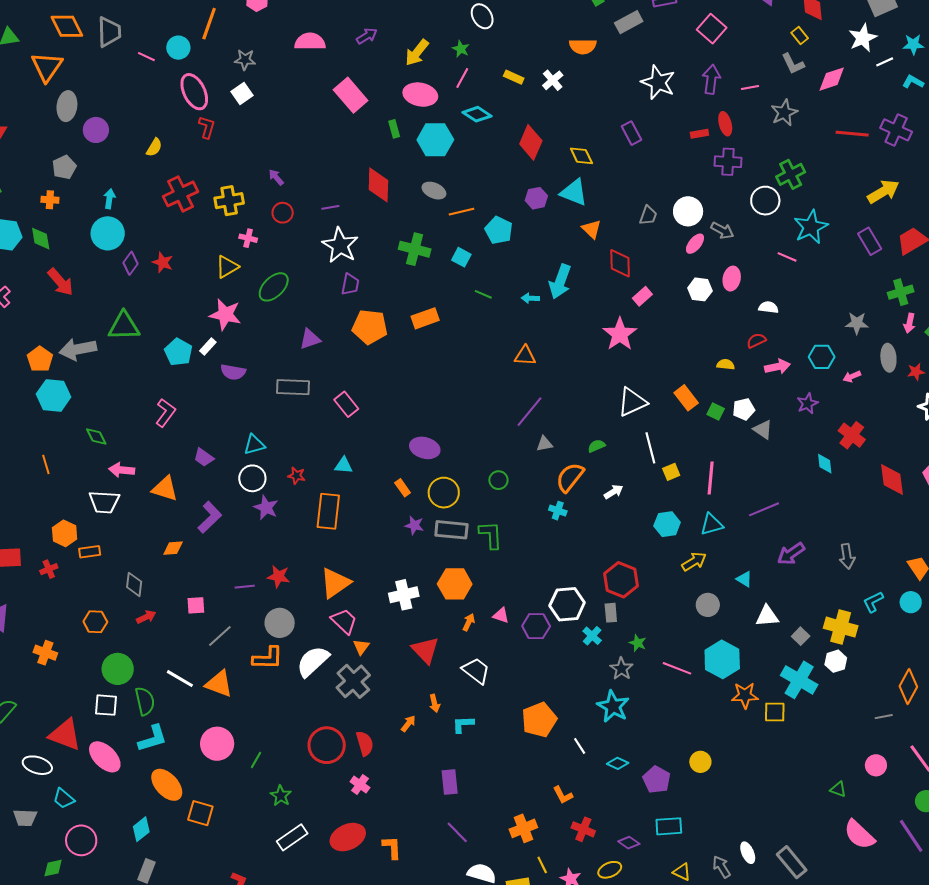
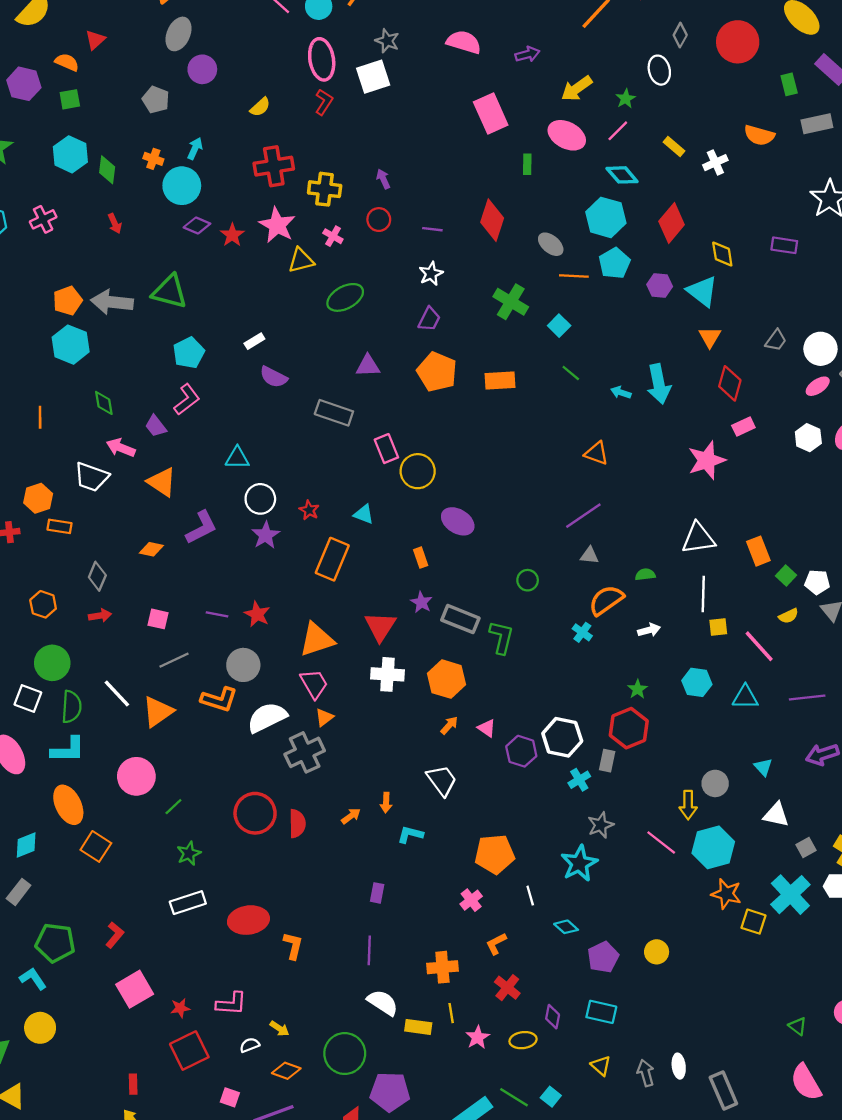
white square: (242, 93) -> (373, 77), size x1.4
purple rectangle: (632, 133) -> (784, 245), turned -70
cyan hexagon: (435, 140) -> (606, 217), moved
gray pentagon: (64, 167) -> (156, 100), turned 30
orange cross: (50, 200) -> (153, 159), moved
cyan pentagon: (499, 230) -> (615, 263), moved
white star: (340, 245) -> (431, 274), size x0.6
purple diamond: (130, 263) -> (197, 226), turned 60
red arrow: (60, 282) -> (115, 223), size x0.6
cyan arrow: (560, 282) -> (659, 384), turned -48
pink star: (225, 315) -> (277, 225), moved
cyan pentagon: (178, 352) -> (189, 353), moved
yellow semicircle: (726, 364) -> (788, 616), moved, turned 132
cyan triangle: (254, 445) -> (237, 458), moved
purple trapezoid: (204, 457) -> (156, 426), moved
pink line: (711, 478) -> (759, 646), turned -64
yellow circle: (444, 493) -> (418, 471), moved
yellow arrow: (694, 561) -> (688, 805), moved, turned 105
green star: (638, 643) -> (638, 689), moved
red triangle: (425, 650) -> (380, 626), moved
orange triangle: (219, 684) -> (158, 712), turned 48
purple rectangle: (450, 782) -> (377, 893), size x0.7
pink cross: (360, 785) -> (471, 900), moved
orange L-shape: (563, 795) -> (496, 944), turned 75
purple line: (457, 832) -> (369, 950), turned 30
purple diamond: (629, 843) -> (553, 1017), turned 50

